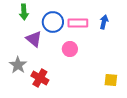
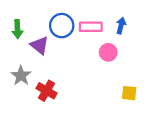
green arrow: (24, 12) -> (17, 29), moved
pink circle: (70, 49) -> (108, 52), moved

